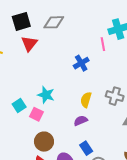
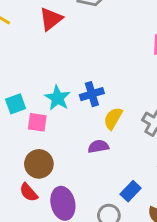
blue cross: (81, 63) -> (92, 94), moved
pink square: (36, 114) -> (37, 122), turned -32
blue rectangle: (86, 148) -> (131, 191), moved, turned 64

